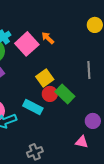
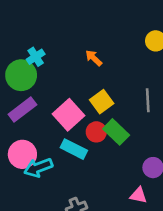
pink square: (27, 44) -> (69, 115), moved
yellow square: (45, 78) -> (102, 102), moved

